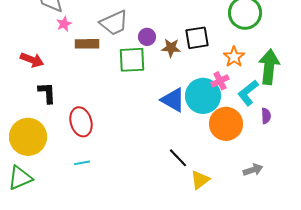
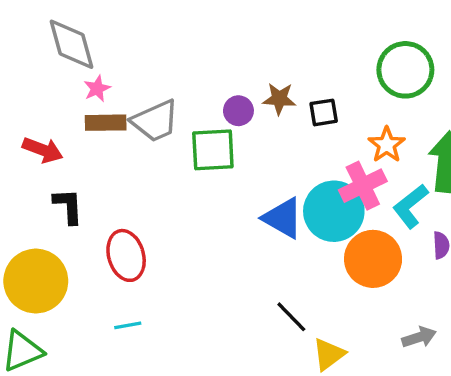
gray trapezoid: (114, 23) -> (155, 121), moved
black square: (197, 38) -> (324, 112), size x0.7
brown rectangle: (87, 44) -> (106, 123), moved
brown star: (171, 48) -> (279, 99), moved
pink cross: (220, 81) -> (363, 186), size x1.5

